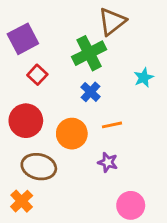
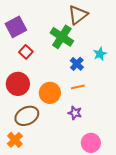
green cross: (89, 53) -> (62, 37), turned -30
blue cross: (90, 92) -> (77, 64), moved
brown ellipse: (39, 167) -> (27, 116), turned -40

